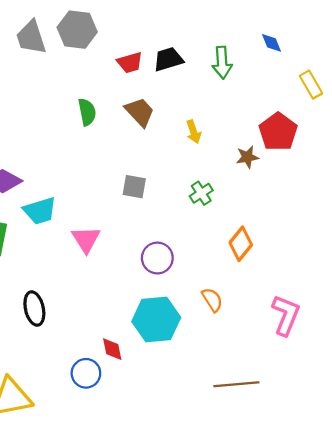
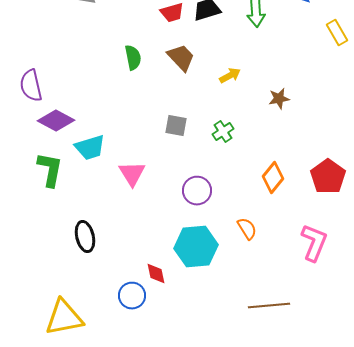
yellow arrow: (194, 132) -> (230, 76), turned -100
red pentagon: (278, 132) -> (328, 177), moved
green cross: (201, 193) -> (223, 132), moved

